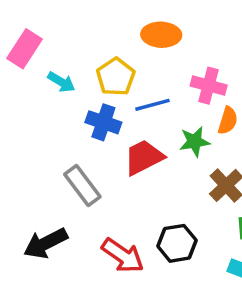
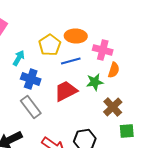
orange ellipse: (161, 35) -> (76, 36), moved
cyan arrow: (61, 82) -> (19, 58), moved, turned -91
blue cross: (103, 122) -> (31, 79), moved

